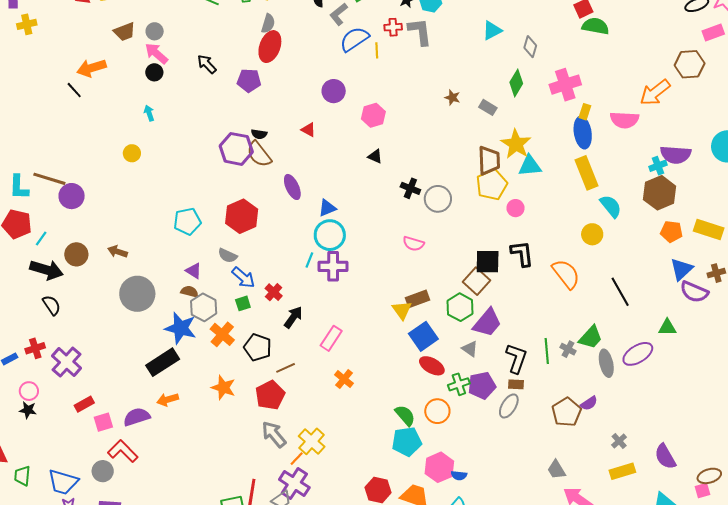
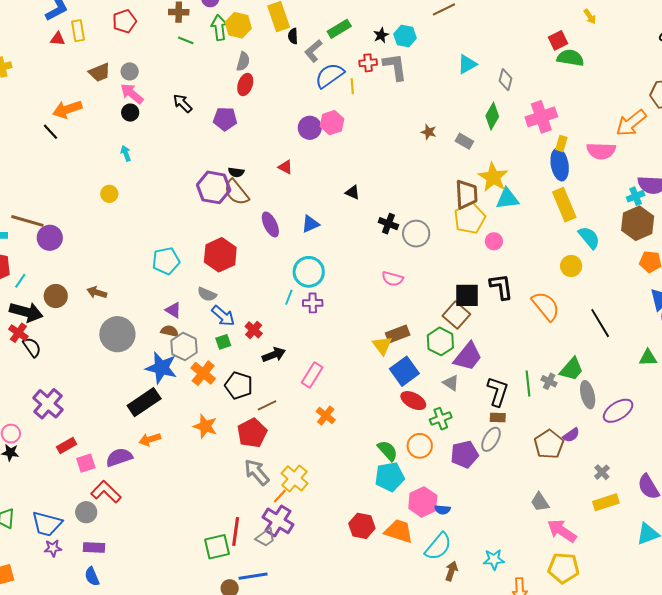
red ellipse: (270, 47) -> (245, 85), size x0.7
pink hexagon: (373, 115) -> (332, 123), moved
blue triangle: (327, 208) -> (310, 224), moved
purple cross: (333, 266) -> (313, 303), size x0.7
black arrow: (293, 317) -> (274, 355), turned 35
red cross: (35, 348) -> (18, 333), moved, turned -36
purple ellipse: (638, 354) -> (618, 411), moved
purple pentagon: (482, 386) -> (464, 454), moved

